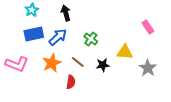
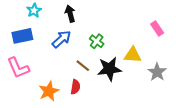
blue rectangle: (34, 34) -> (22, 36), moved
orange star: (52, 63) -> (49, 91), moved
pink L-shape: (17, 64) -> (18, 68), turned 45
black star: (103, 65) -> (109, 69), size x1.6

